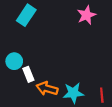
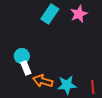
cyan rectangle: (26, 15) -> (50, 14), moved
cyan circle: (14, 61) -> (22, 56), moved

